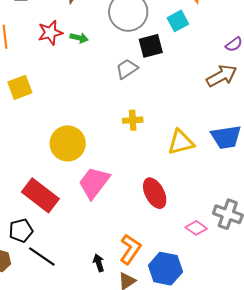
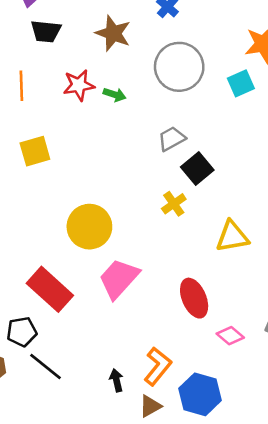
black square: (151, 46) -> (197, 168), moved, turned -30
yellow cross: (133, 120) -> (174, 204), turned -36
pink diamond: (196, 228) -> (230, 336), moved

